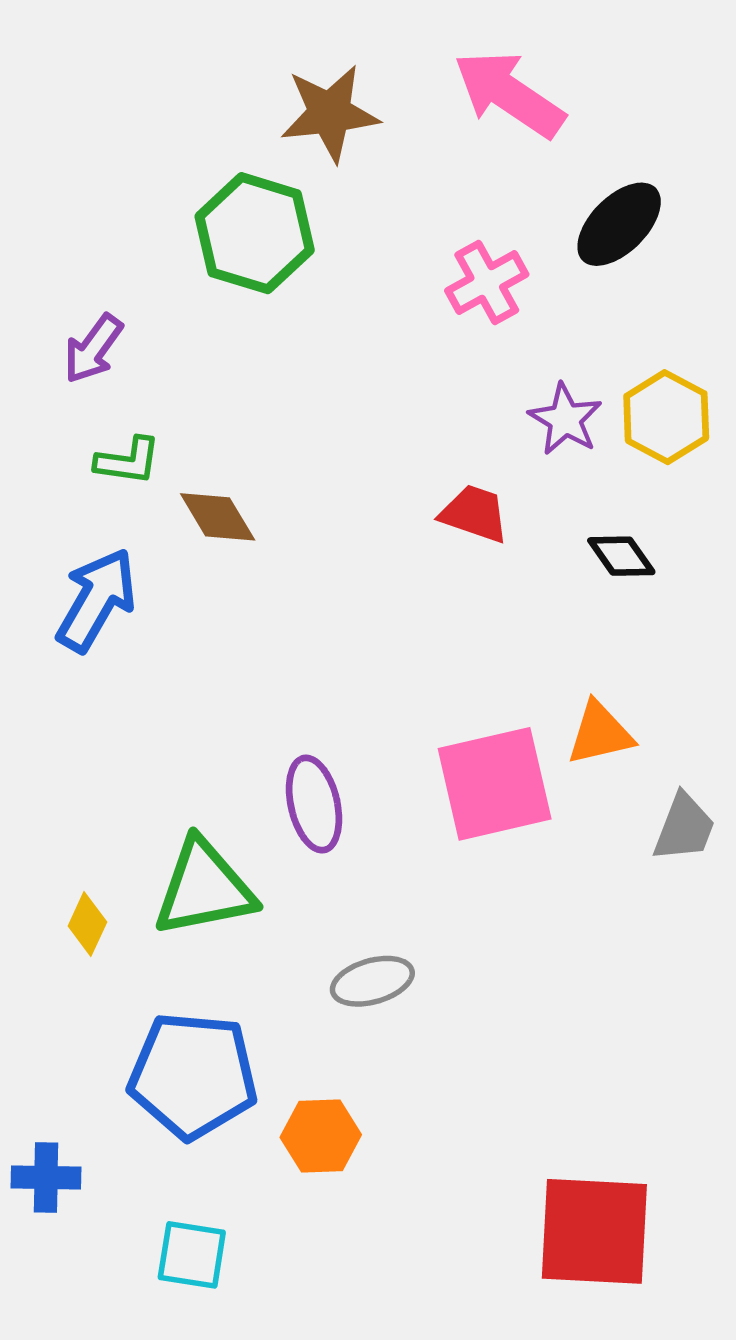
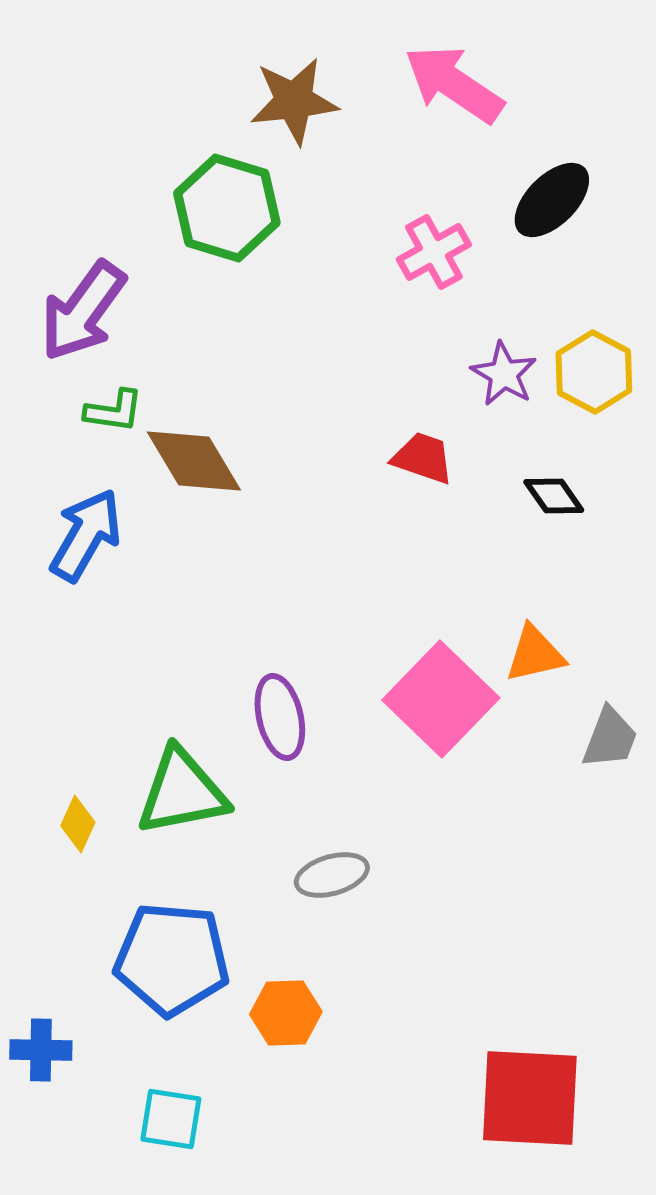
purple arrow: (93, 349) -> (83, 311), size x1.6
brown diamond: (218, 517) -> (194, 461), size x1.4
pink square: (495, 784) -> (441, 699), turned -33

